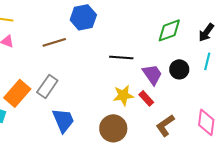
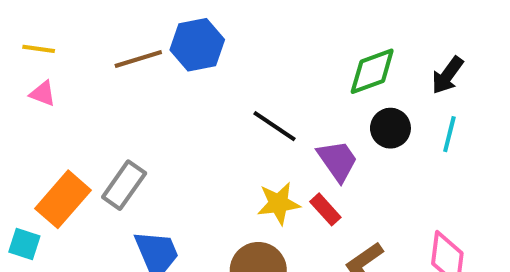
brown line: (54, 42) -> (138, 59), moved
black line: (121, 57) -> (275, 126), turned 30
black circle: (179, 69) -> (390, 128), moved

